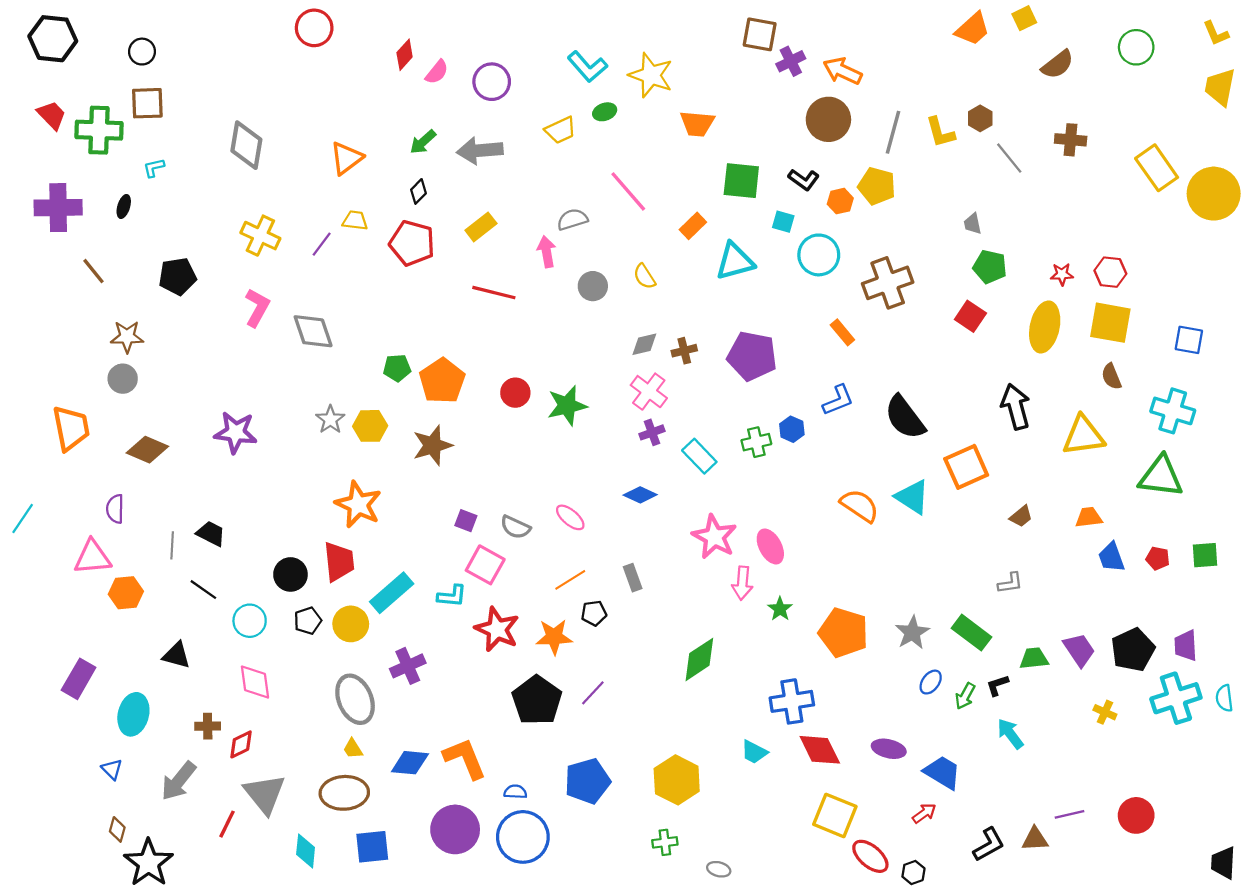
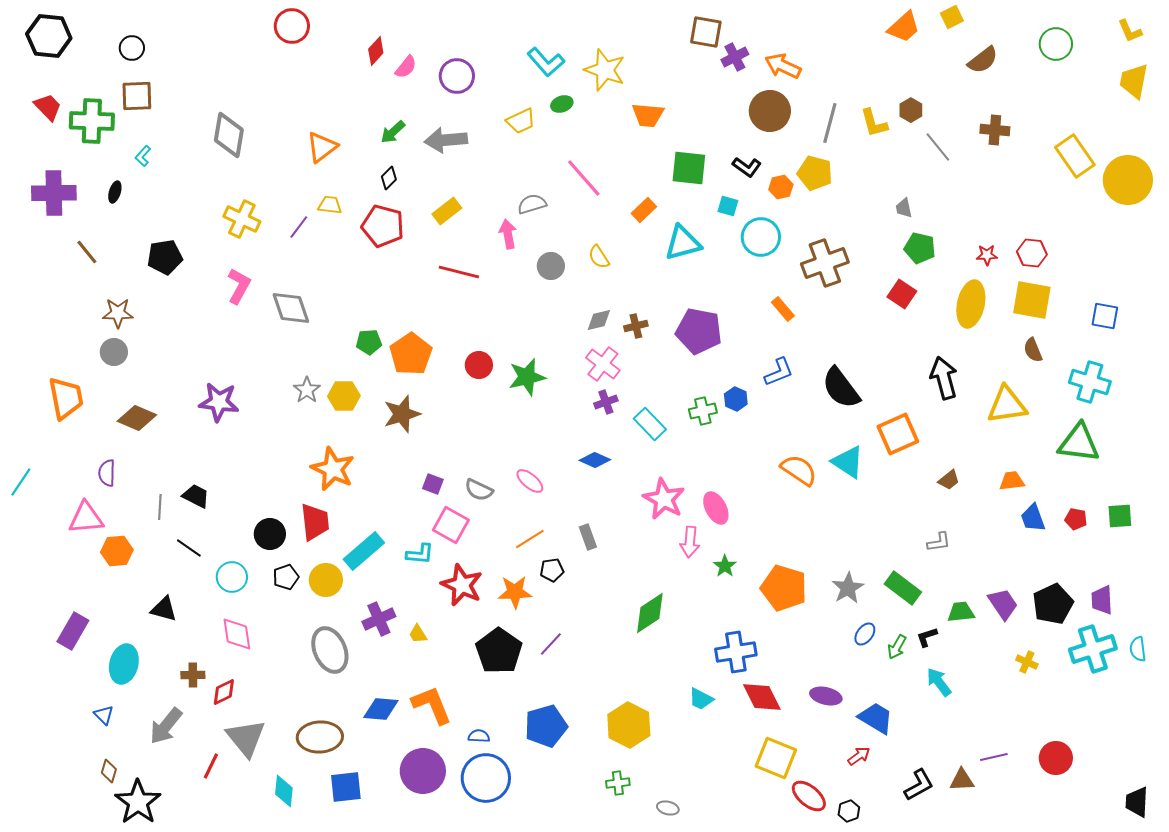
cyan L-shape: (154, 168) -> (143, 156), turned -35
yellow trapezoid: (353, 749) -> (418, 634), moved

